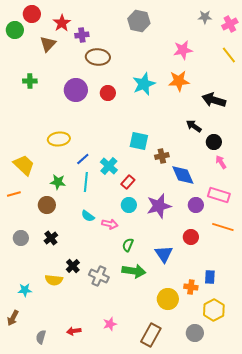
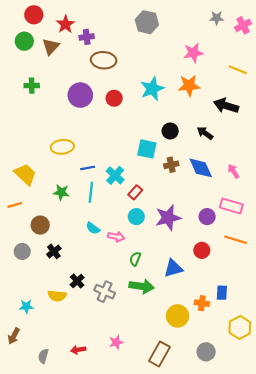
green circle: (15, 30) -> (24, 41), moved
yellow line: (229, 55) -> (238, 70), moved, turned -30
black circle: (214, 142) -> (170, 131), moved
blue line: (83, 159) -> (88, 168), turned 32
blue diamond: (183, 175) -> (201, 168), moved
brown circle: (47, 205) -> (40, 225), moved
blue triangle: (164, 254) -> (173, 268), turned 48
yellow hexagon: (214, 310) -> (240, 328), moved

